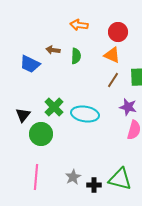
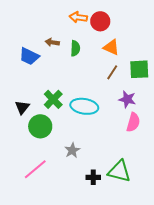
red circle: (118, 32) -> (100, 21), moved
pink line: (36, 177) -> (35, 169), turned 45
gray star: (73, 177) -> (72, 150), moved

